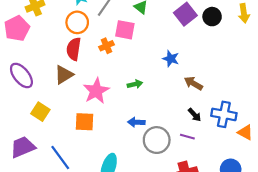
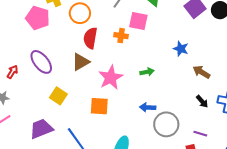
orange circle: (77, 22) -> (80, 13), moved
pink pentagon: (17, 28) -> (38, 18), turned -30
orange cross: (107, 46) -> (121, 36), turned 32
purple line: (187, 137) -> (200, 134), moved

